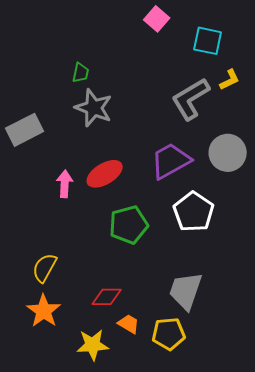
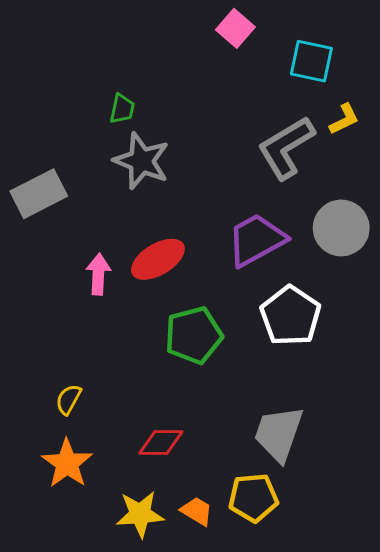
yellow semicircle: (45, 268) -> (69, 399), size x0.7
orange trapezoid: (129, 324) -> (197, 511), moved

